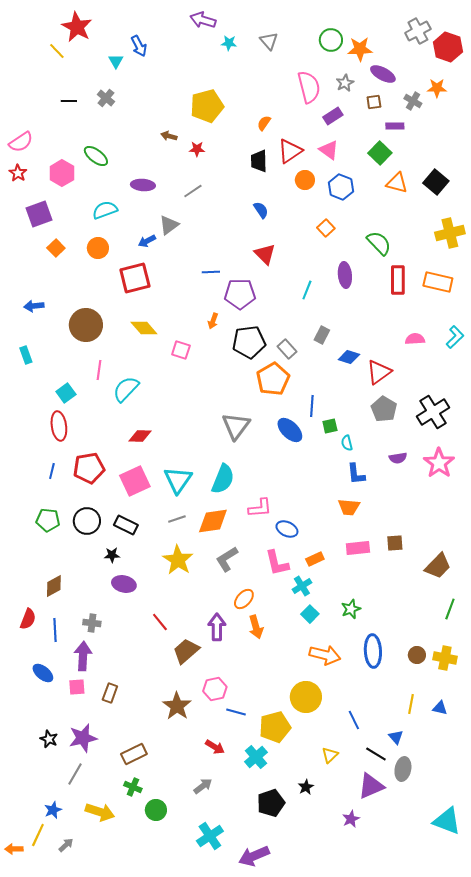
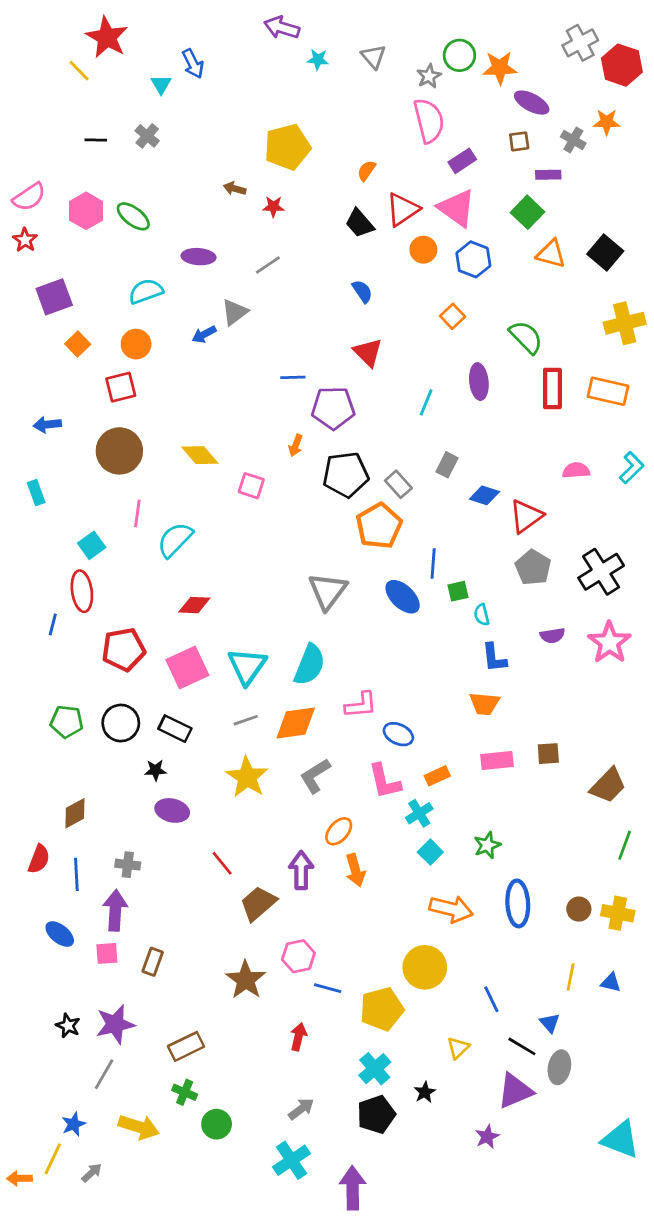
gray star: (345, 83) -> (429, 76), moved
pink triangle: (329, 150) -> (457, 208), size x1.4
black trapezoid: (259, 161) -> (360, 223), turned -40
pink hexagon: (62, 173) -> (86, 211), moved
red square: (135, 278) -> (121, 387), moved, size x0.7
blue line: (52, 471) -> (53, 624), moved
red arrow: (215, 747) -> (298, 1037), turned -108
cyan cross: (256, 757) -> (375, 1069), moved
gray arrow: (203, 786) -> (301, 1109), moved
purple arrow: (254, 856) -> (353, 1188), turned 112

